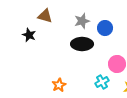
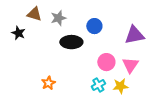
gray star: (82, 21) -> (58, 18), moved
cyan cross: (102, 82) -> (98, 85), moved

